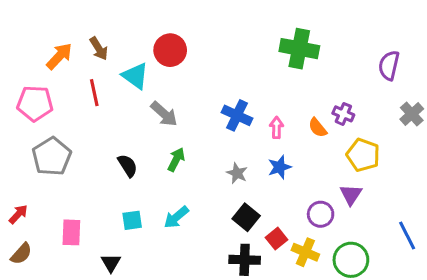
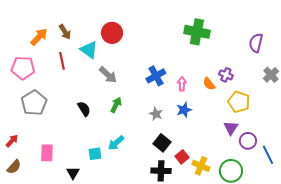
blue cross: (237, 115) -> (156, 76), turned 36
purple circle: (321, 214) -> (248, 141), moved
cyan square: (132, 220) -> (95, 154), moved

